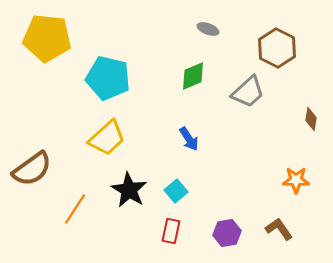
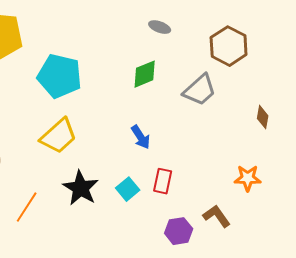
brown L-shape: (279, 229) -> (217, 216), moved
red rectangle: (171, 231) -> (163, 181), moved

